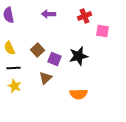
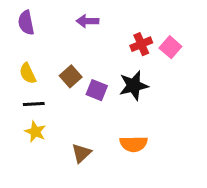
red cross: (84, 16) -> (141, 44), moved
pink square: (102, 31) -> (170, 47), turned 32
brown triangle: (46, 78) -> (81, 153), moved

